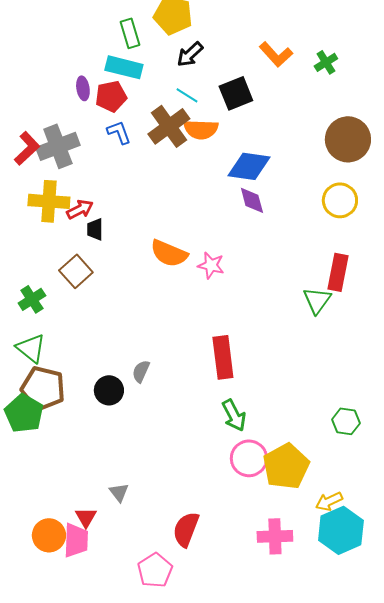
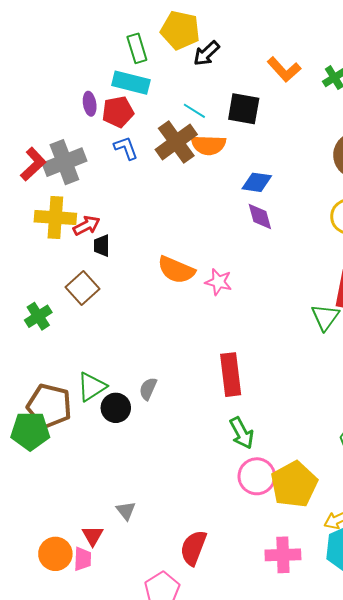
black arrow: (190, 54) -> (206, 53), moved
black square: (236, 93) -> (244, 109), turned 32
blue diamond: (249, 166) -> (257, 182), size x0.7
green triangle: (31, 348) -> (92, 387), moved, turned 48
green pentagon: (24, 413) -> (30, 431), turned -30
pink trapezoid: (76, 540) -> (83, 559), size x0.7

